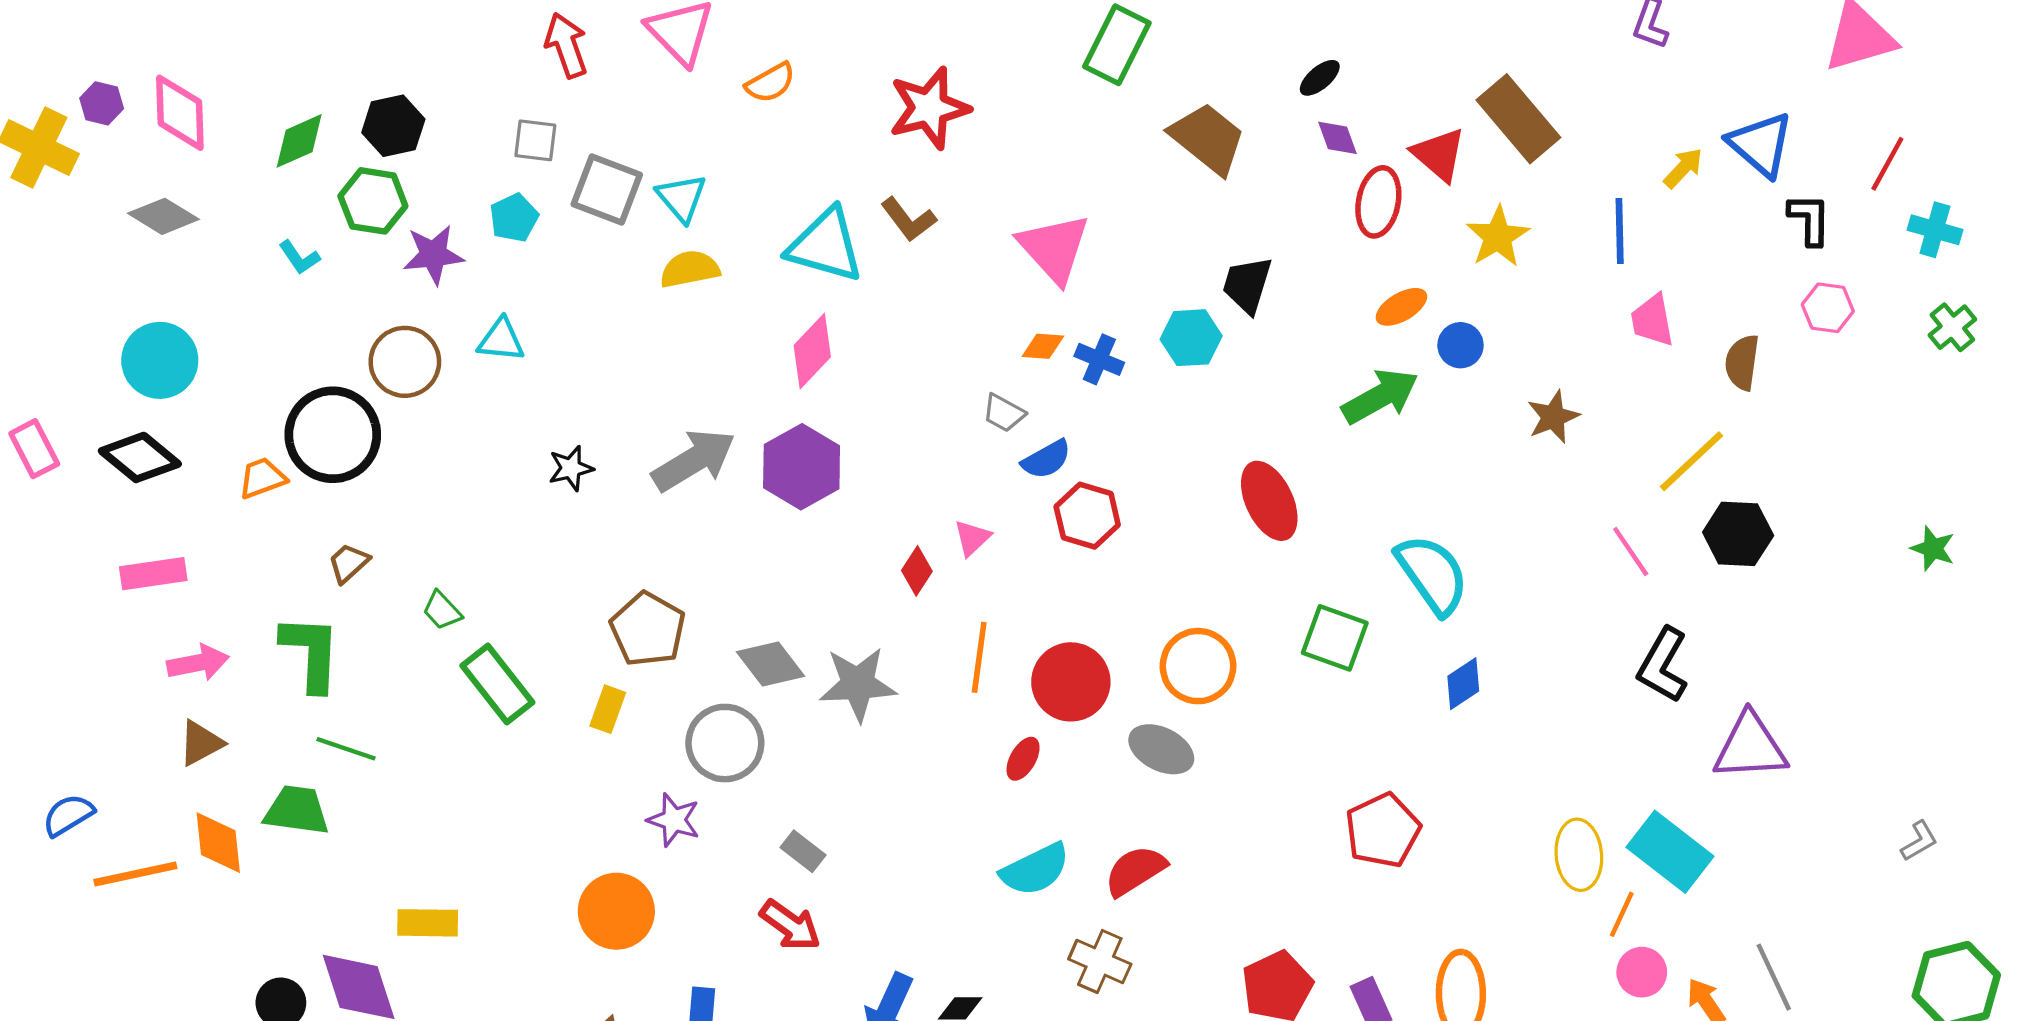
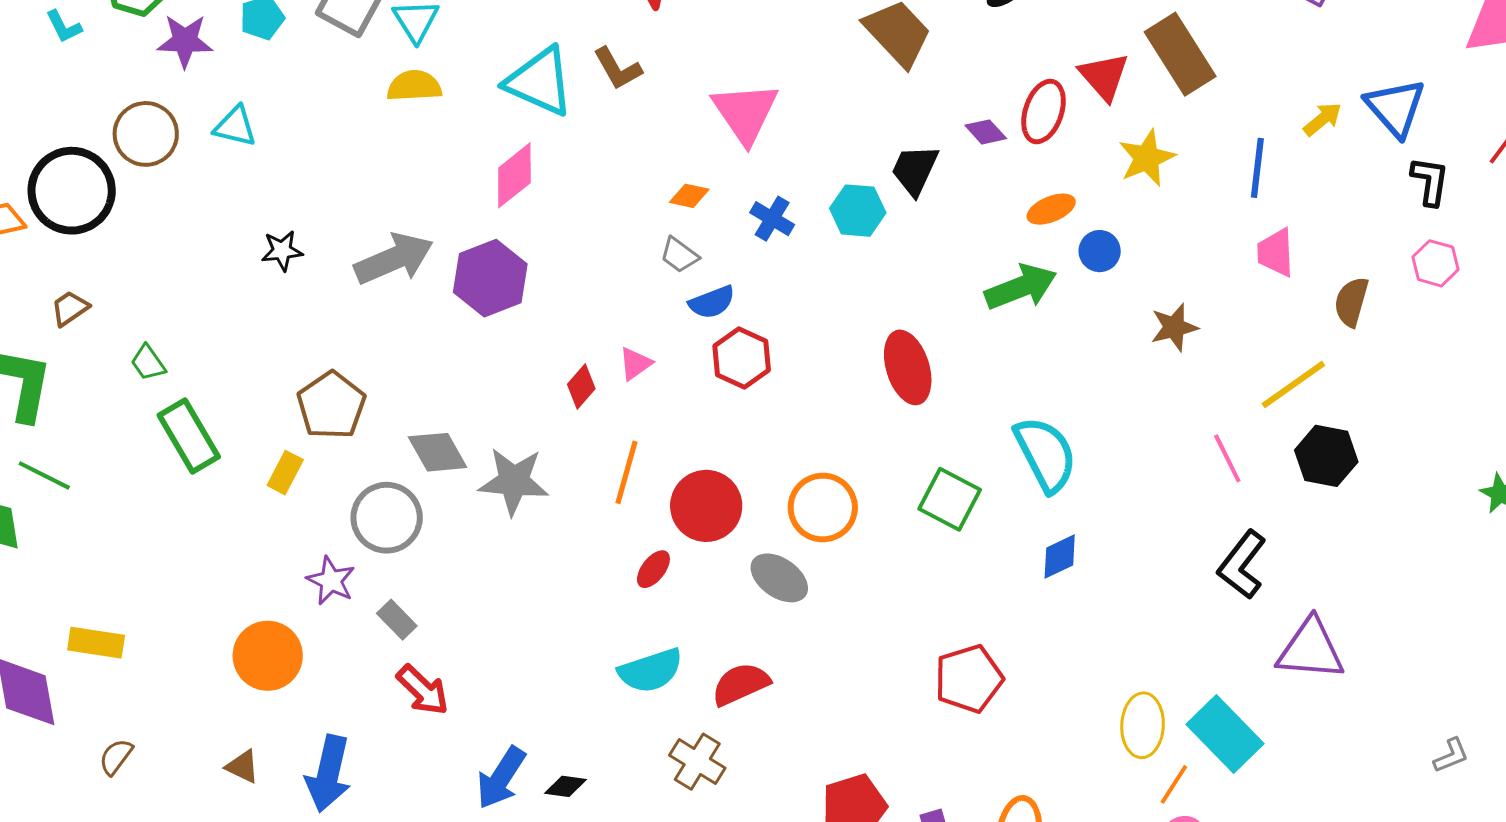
purple diamond: (1337, 138) -> (986, 132), moved, turned -30
orange diamond: (1043, 346) -> (689, 196), moved
gray rectangle: (803, 851) -> (397, 620), moved

